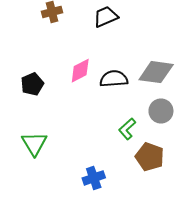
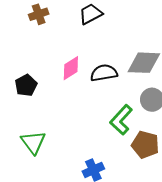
green L-shape: (127, 129) -> (121, 120), size x1.4

